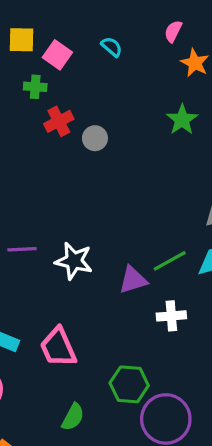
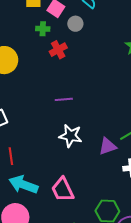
gray circle: (95, 138) -> (75, 24), moved
purple line: (22, 249) -> (64, 99), moved

